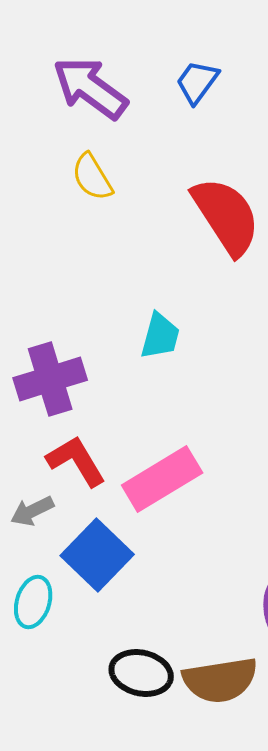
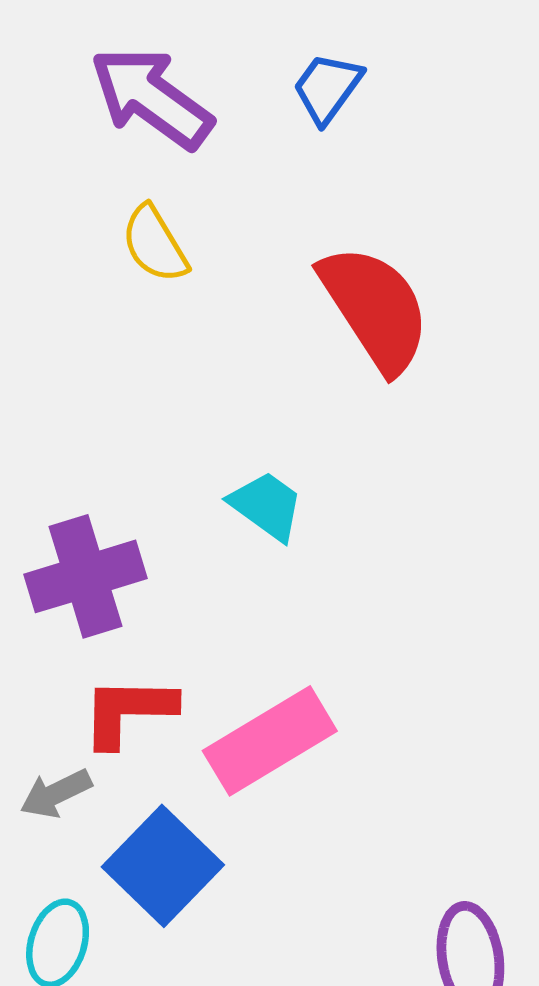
cyan trapezoid: (160, 336) -> (266, 506), turned -69
red L-shape: (76, 461) -> (128, 711), turned -58

